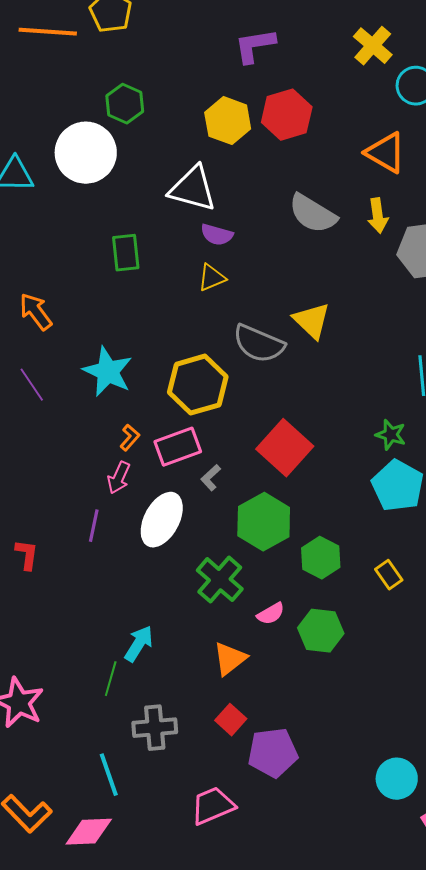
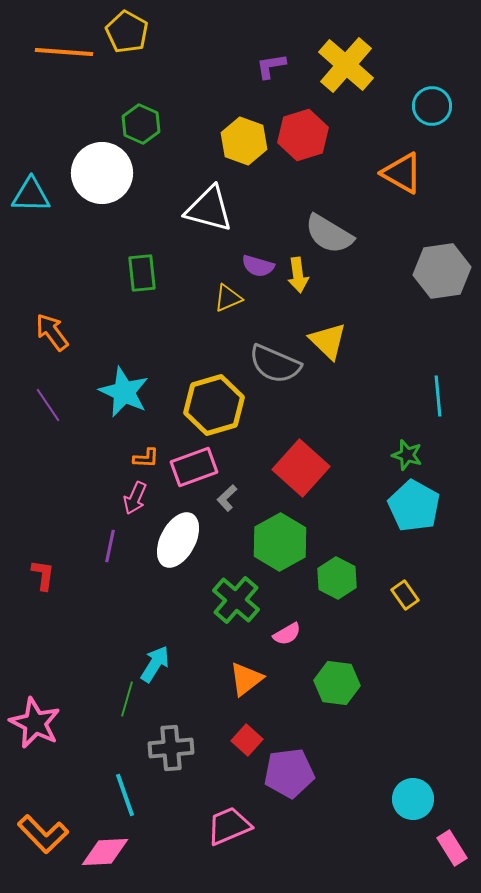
purple L-shape: (255, 46) -> (271, 66), size x0.7
yellow cross: (373, 46) -> (346, 65), moved, size x1.4
yellow arrow: (378, 216) -> (298, 275), moved
purple semicircle: (217, 235) -> (258, 266), moved
orange L-shape: (130, 438) -> (146, 458), turned 52
green hexagon: (321, 631) -> (337, 683), moved

